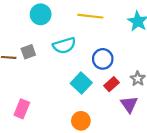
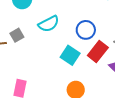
red rectangle: (112, 84) -> (98, 52), size x1.5

